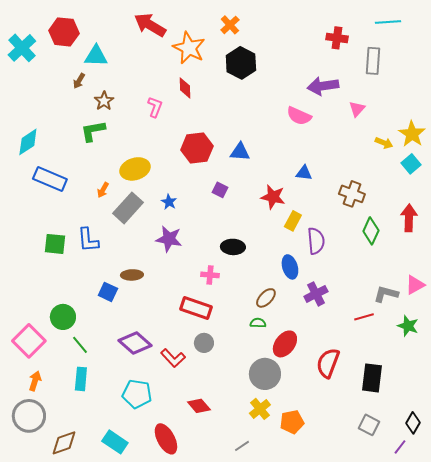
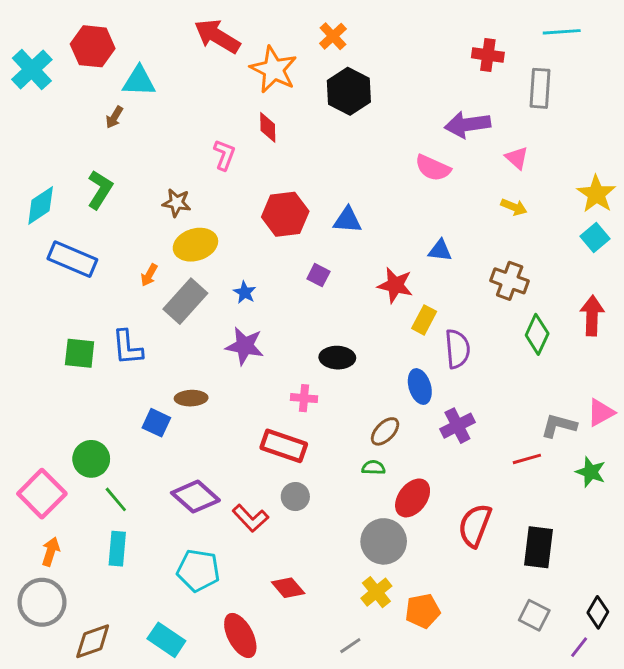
brown star: (104, 101) -> (177, 203), moved, turned -30
pink triangle: (357, 109) -> (517, 158), turned -30
green L-shape: (93, 131) -> (100, 190), moved, turned 132
yellow arrow: (384, 143) -> (514, 207), moved

